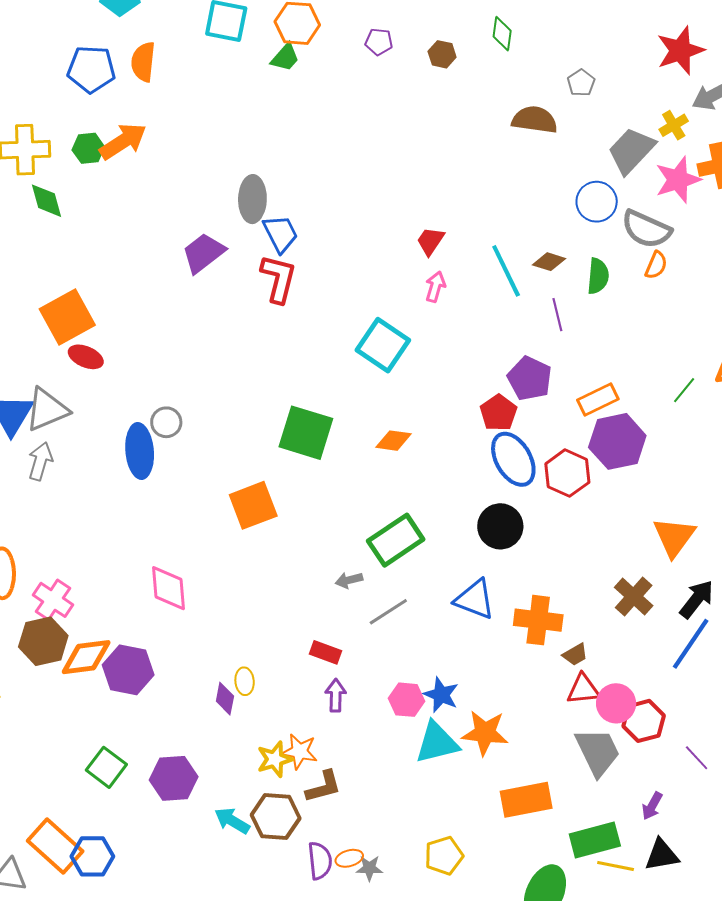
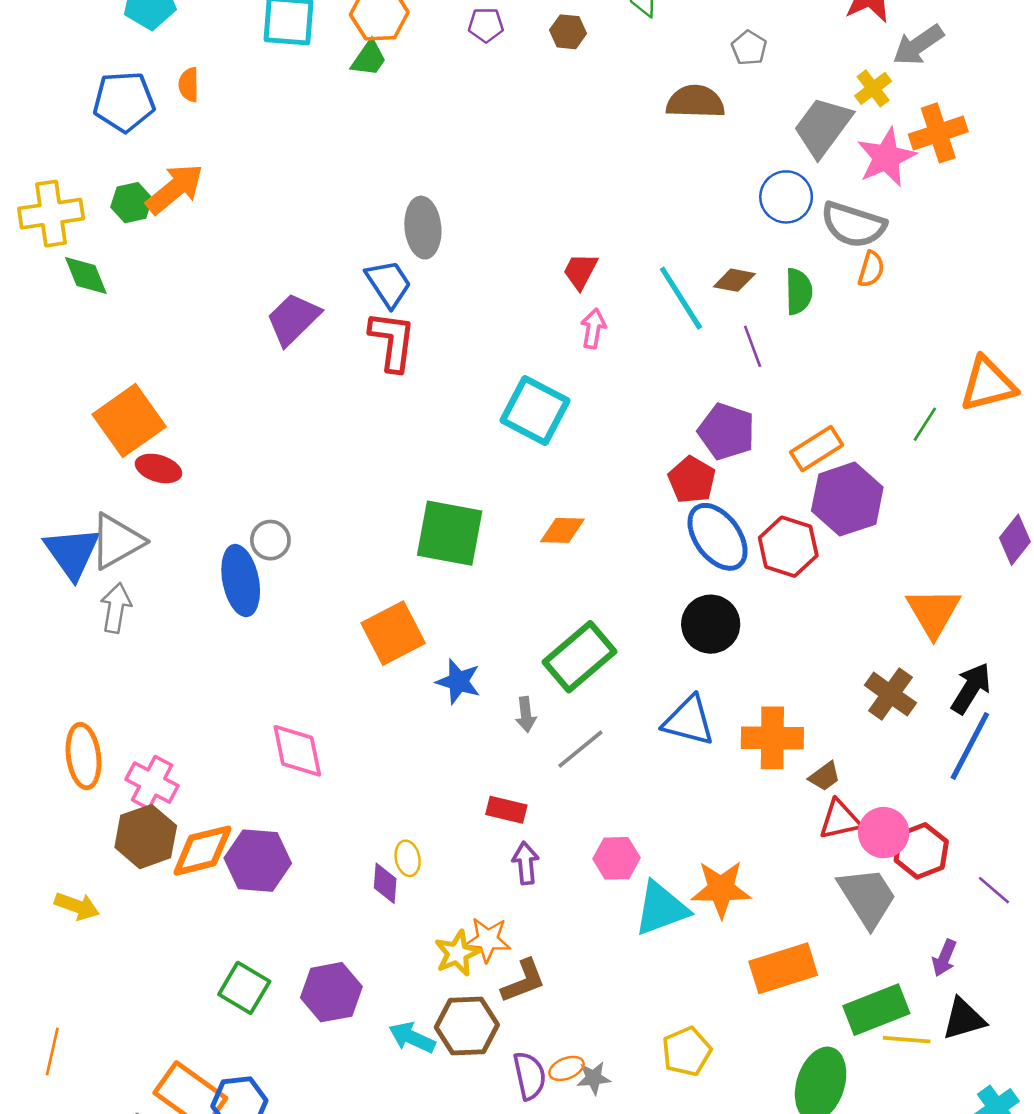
orange semicircle: (143, 62) -> (189, 85), size x0.7
gray ellipse: (252, 199) -> (423, 228), moved
gray arrow: (349, 580) -> (526, 714), turned -76
blue star: (441, 695) -> (458, 682), moved

